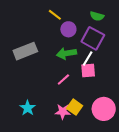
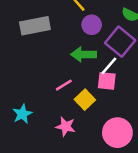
gray rectangle: (25, 51) -> (35, 26), moved
pink line: (63, 80) -> (64, 85), moved
yellow square: (75, 107) -> (85, 100), moved

